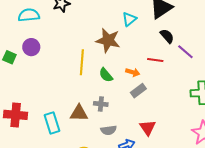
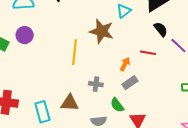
orange arrow: (133, 72) -> (125, 64), turned -80
green semicircle: (106, 75) -> (117, 105), moved
gray cross: (101, 104) -> (96, 84), moved

